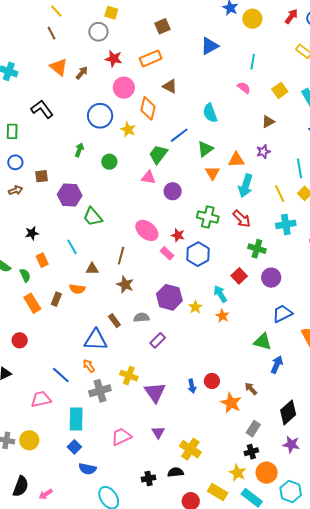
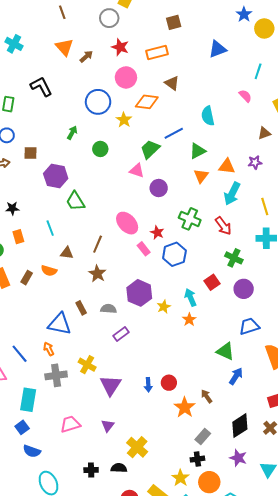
orange diamond: (148, 108) -> (147, 102), turned 75

